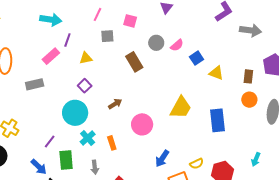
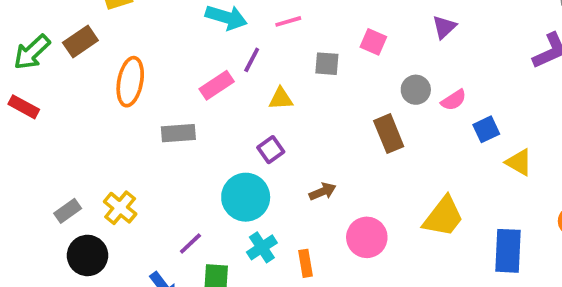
pink line: (97, 14) -> (288, 21), moved, turned 40
brown rectangle: (134, 62) -> (389, 134), moved

